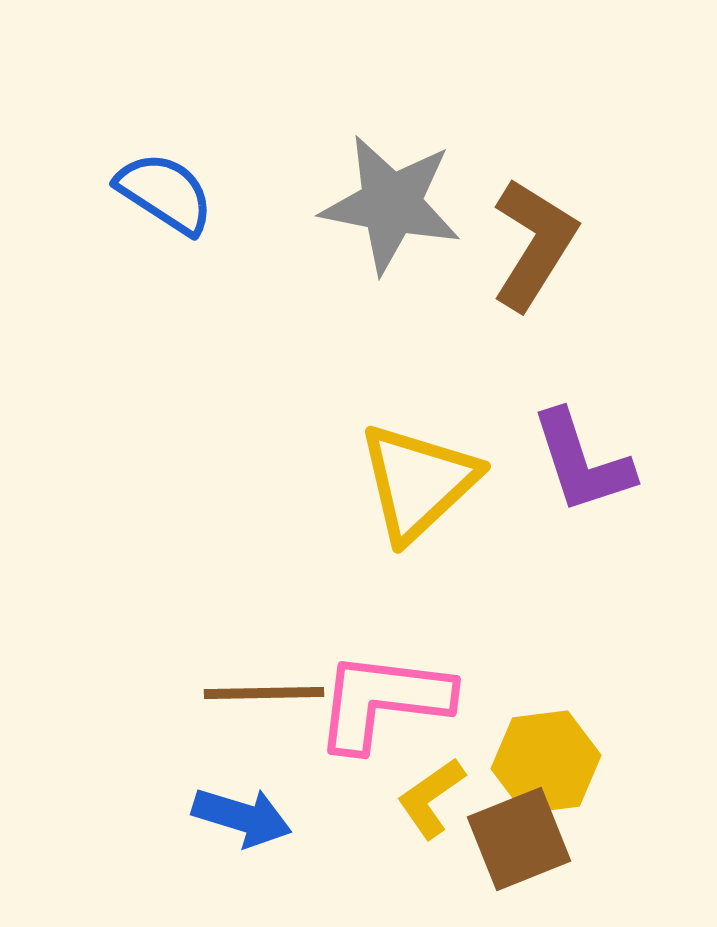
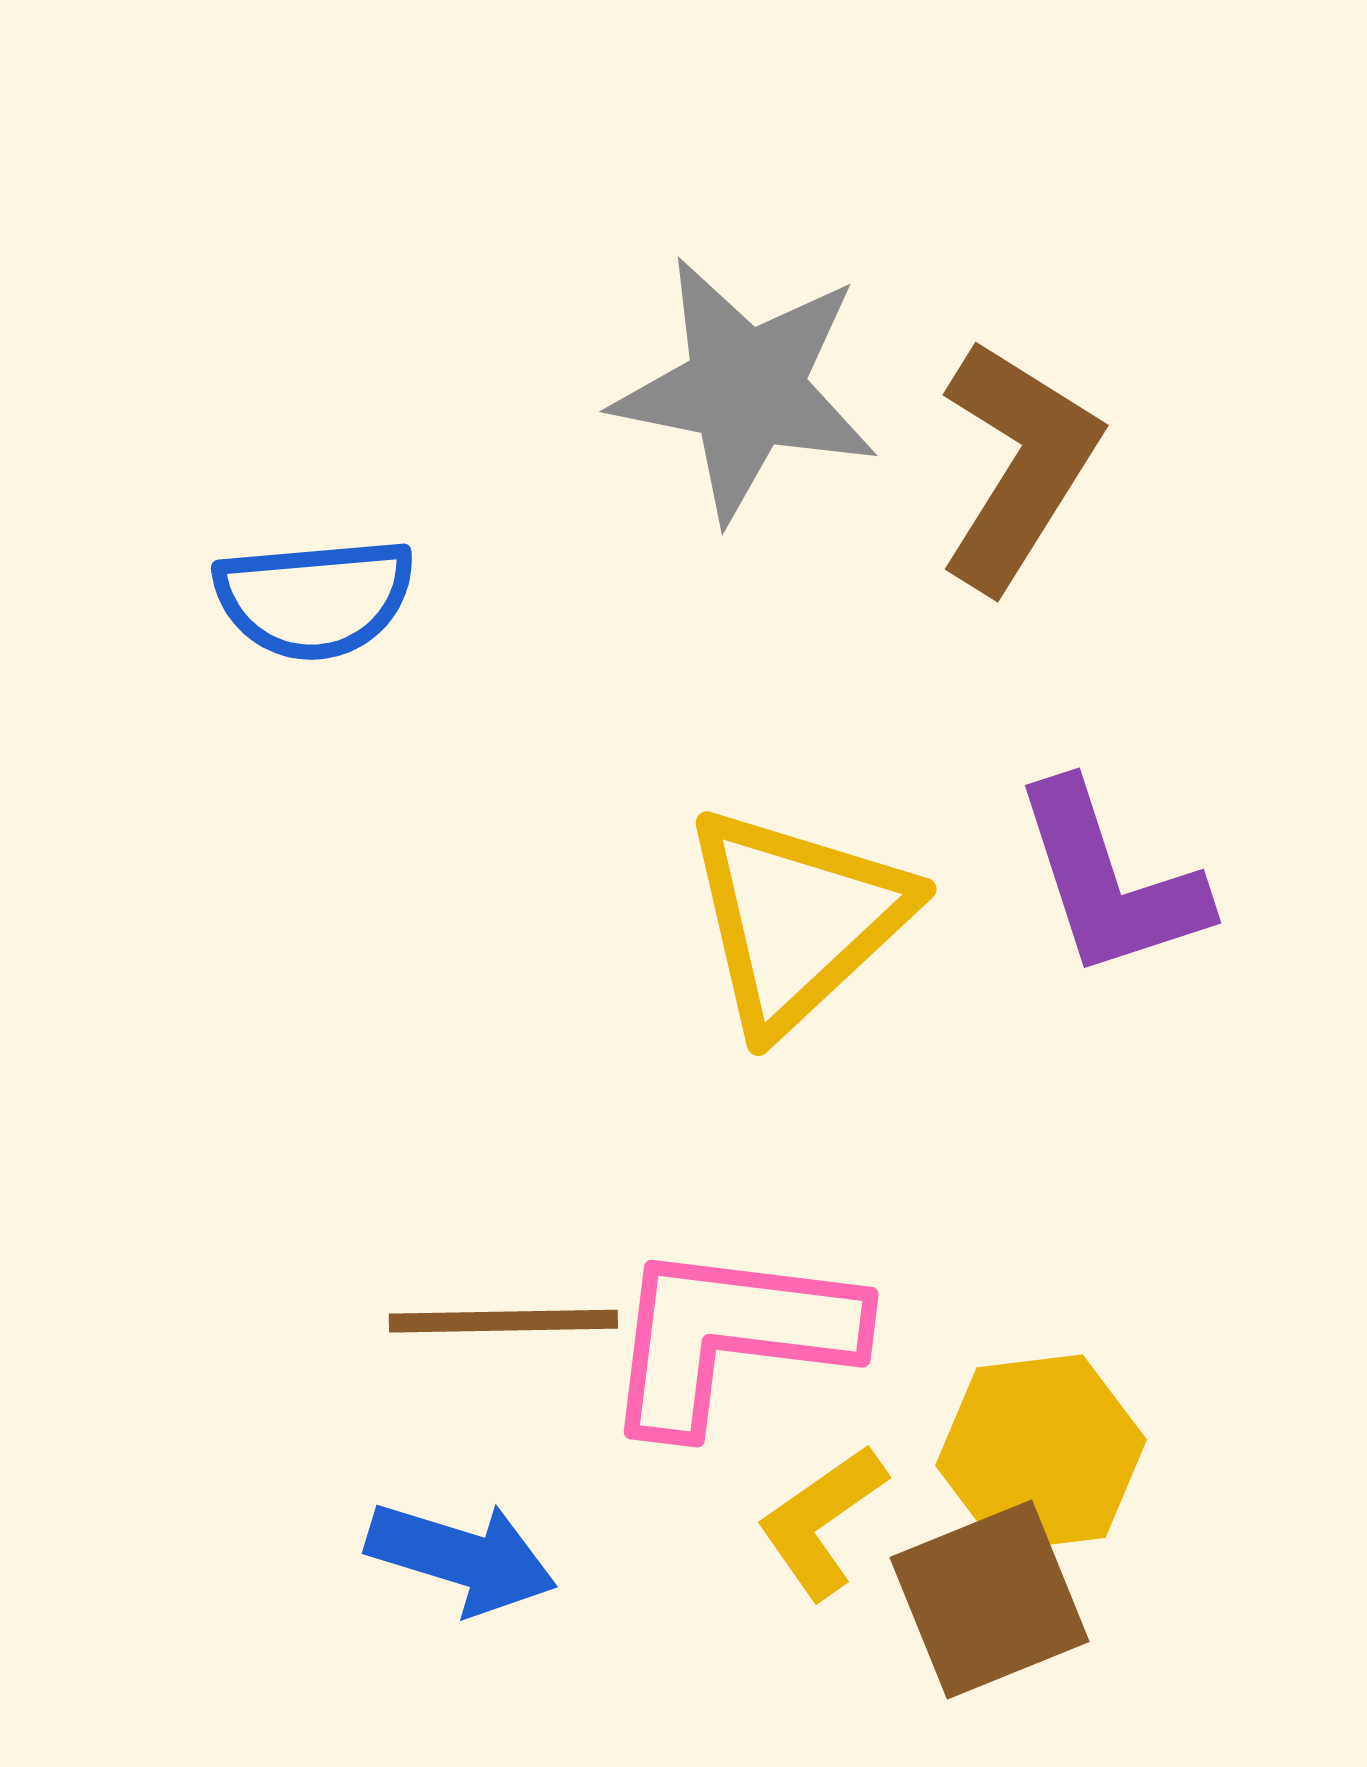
blue semicircle: (165, 193) -> (315, 598), moved, turned 142

